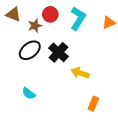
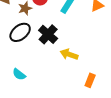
orange rectangle: (93, 104) -> (90, 80), moved

